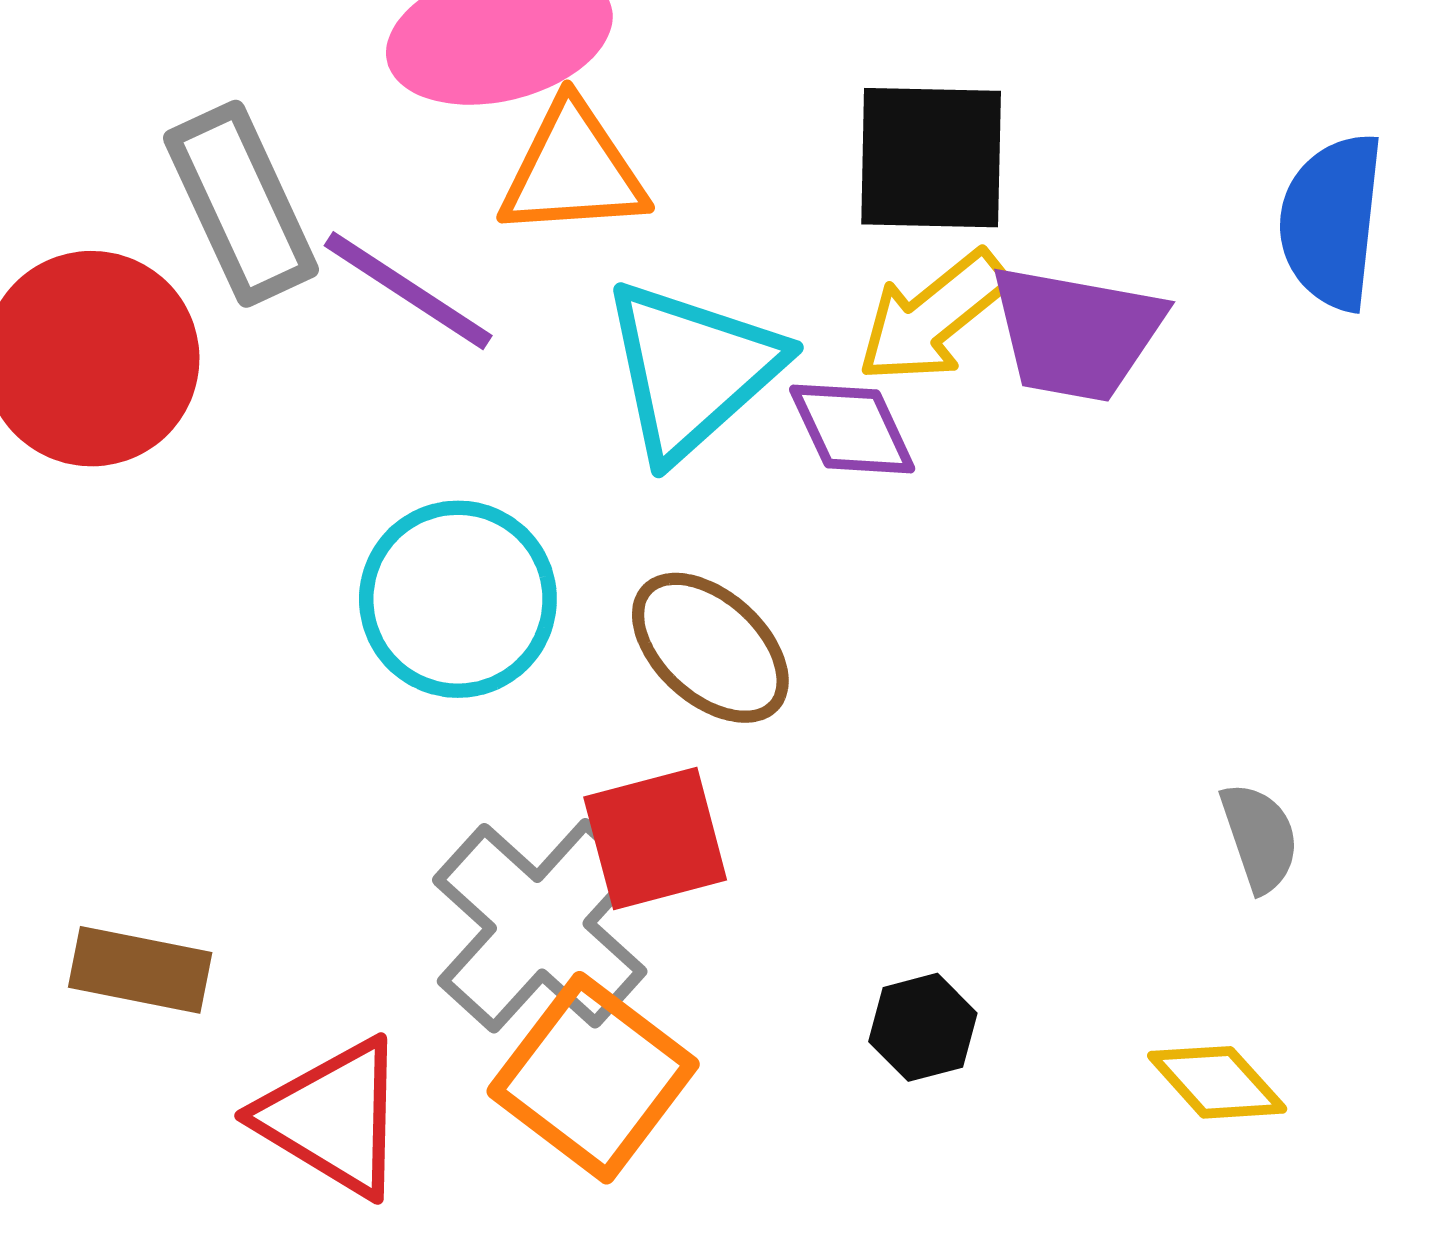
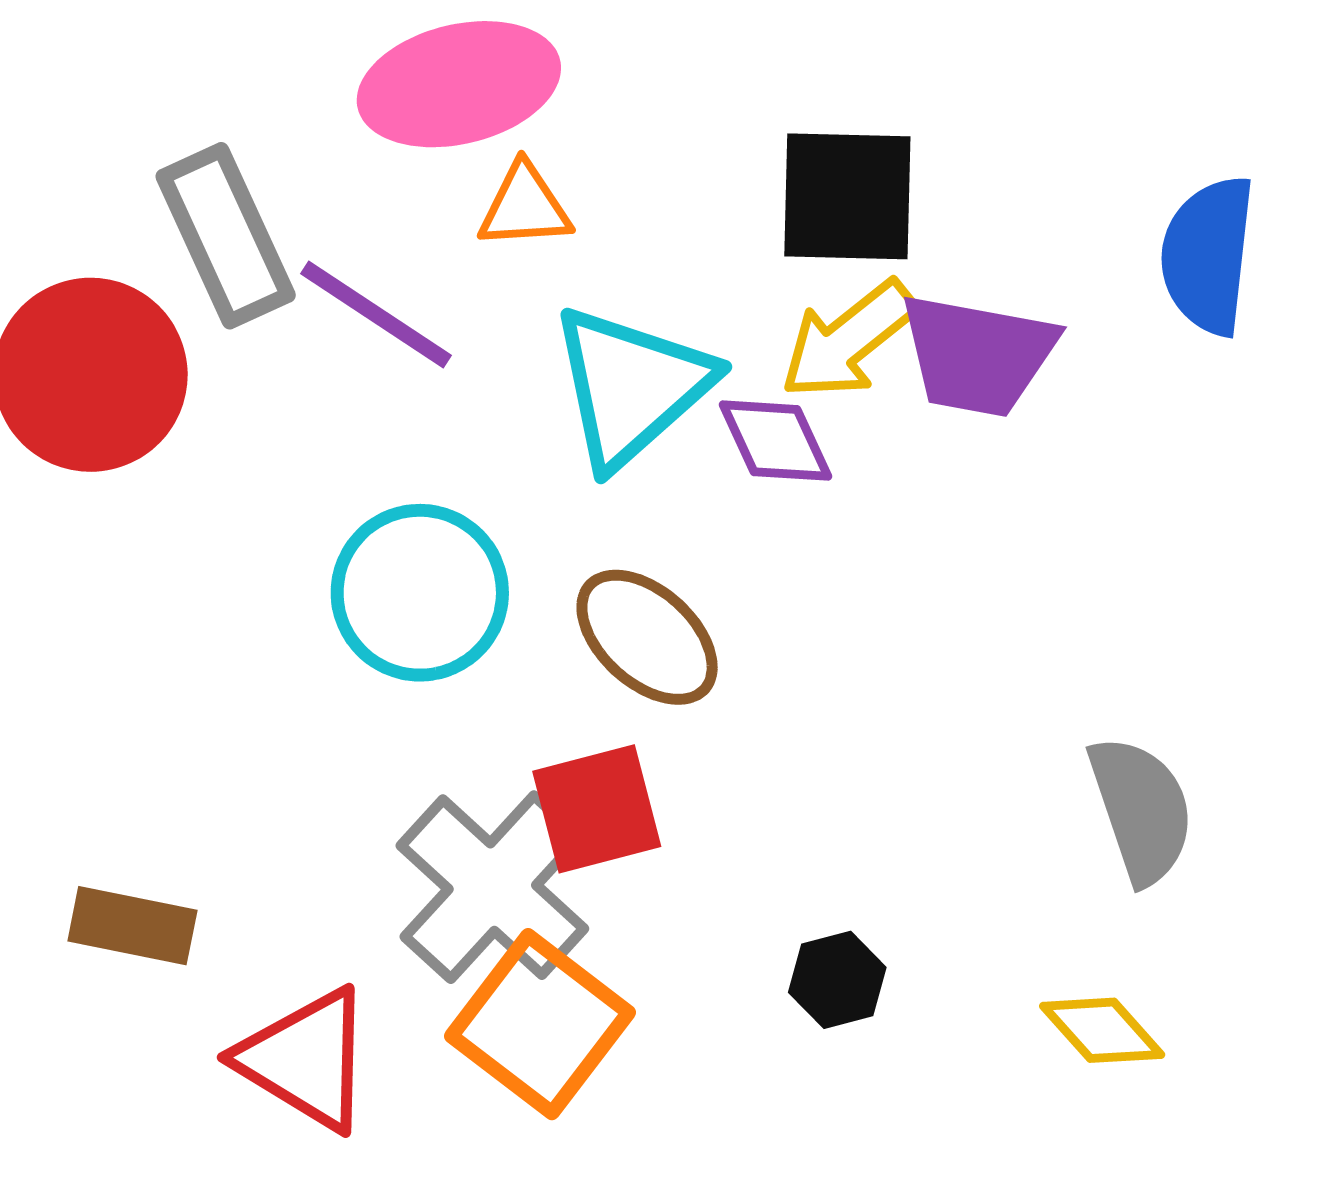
orange triangle: (573, 170) -> (525, 207), size x0.7
gray semicircle: (1260, 837) -> (1141, 810), size x1.5

